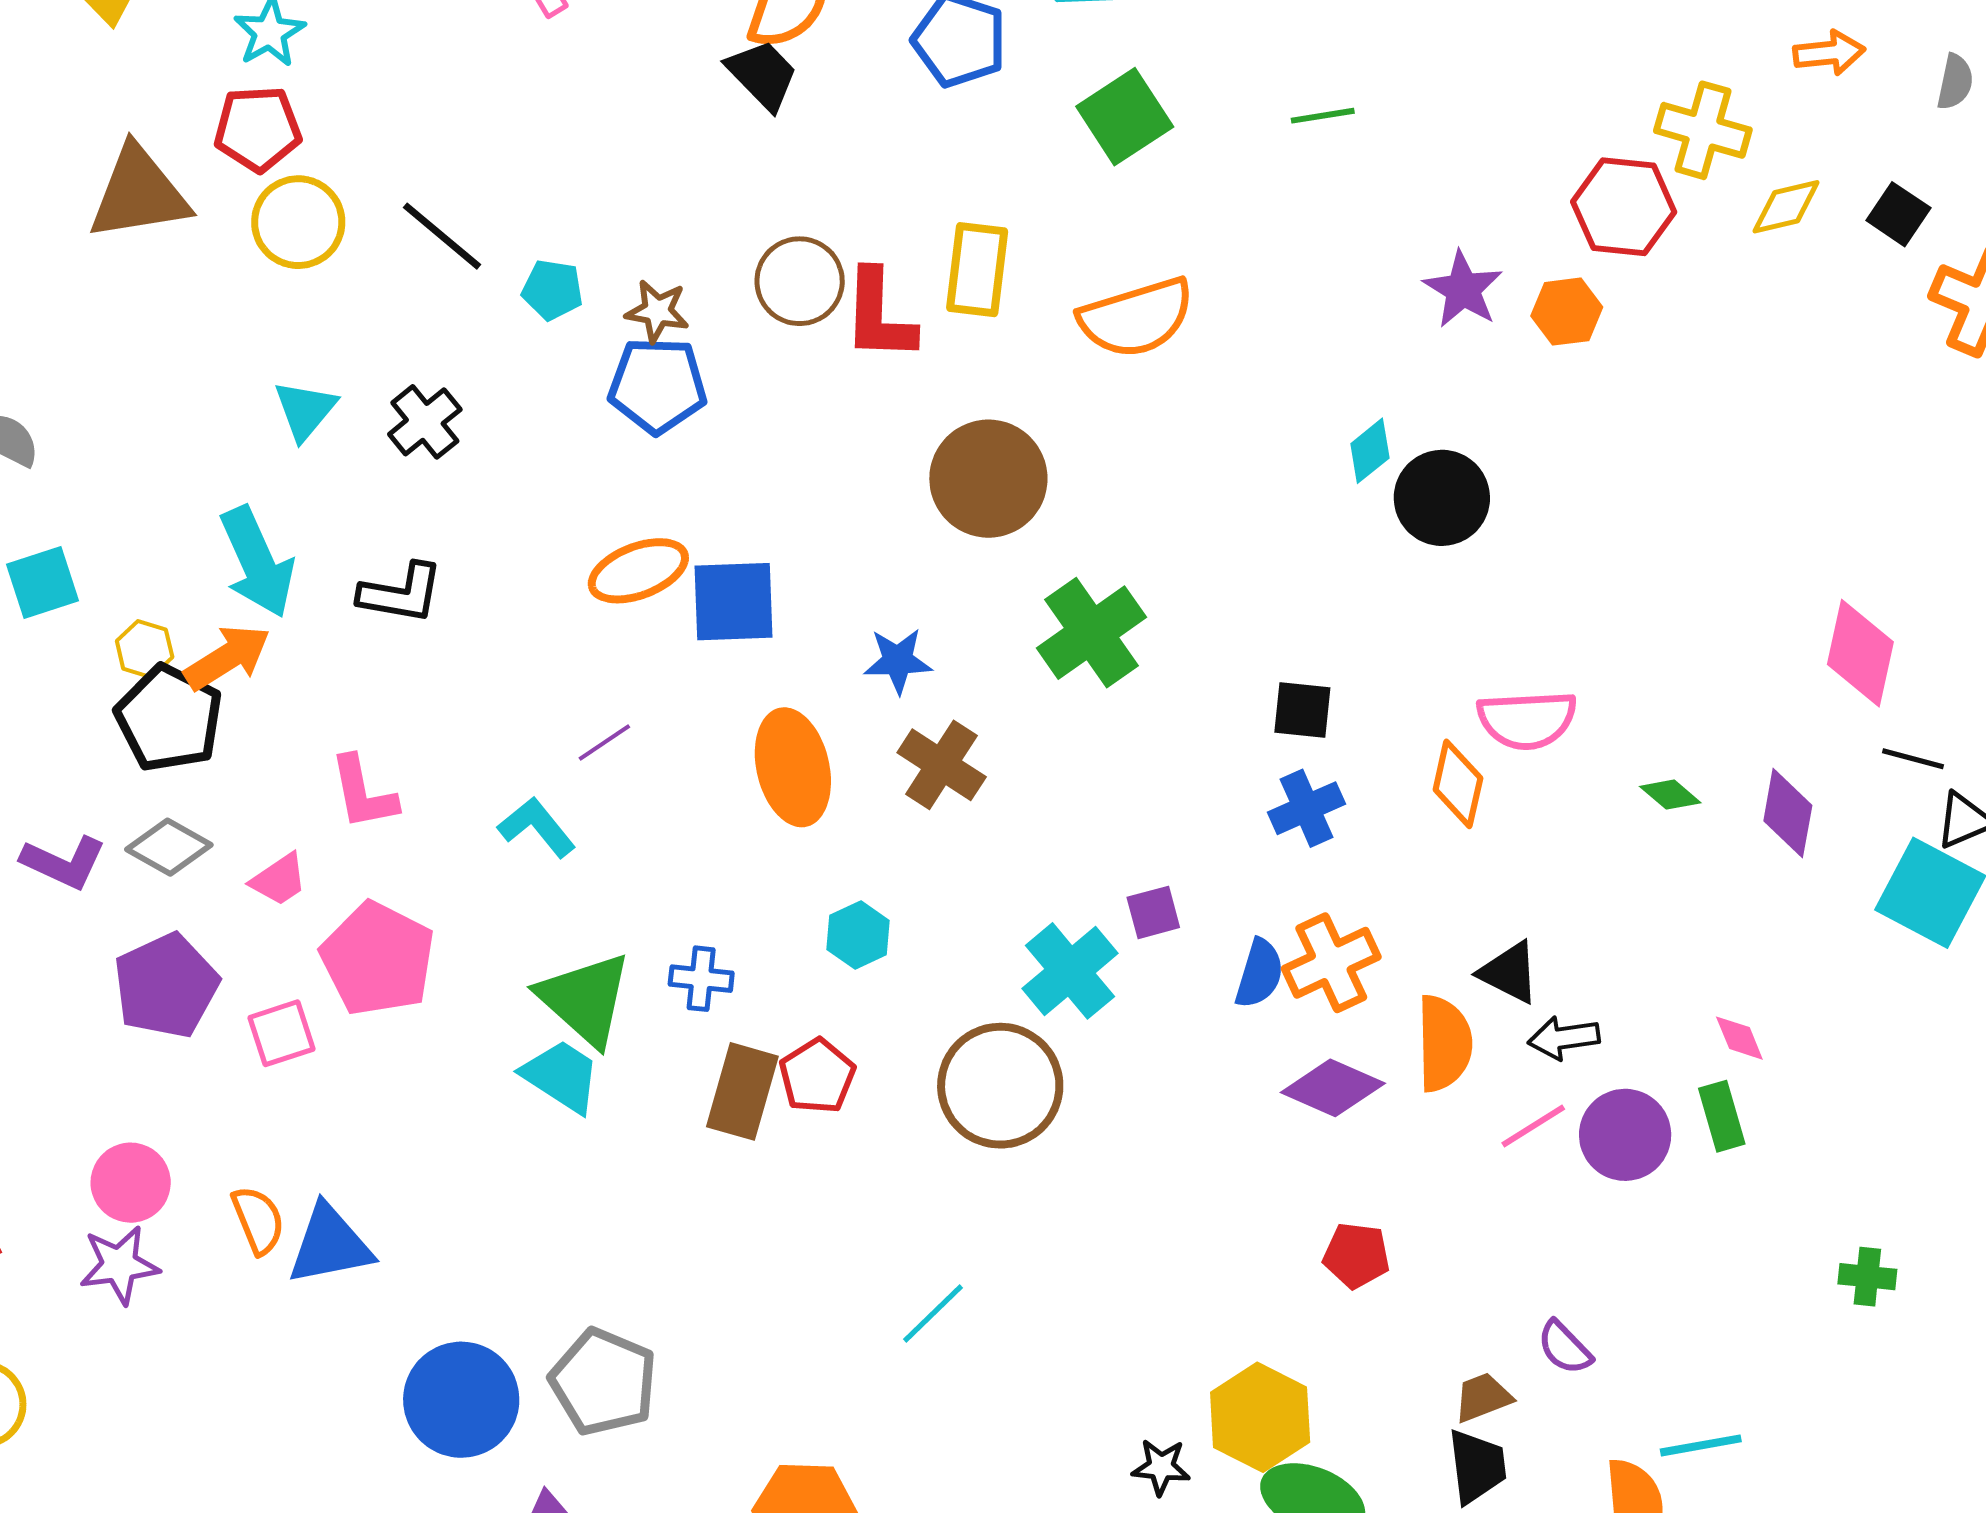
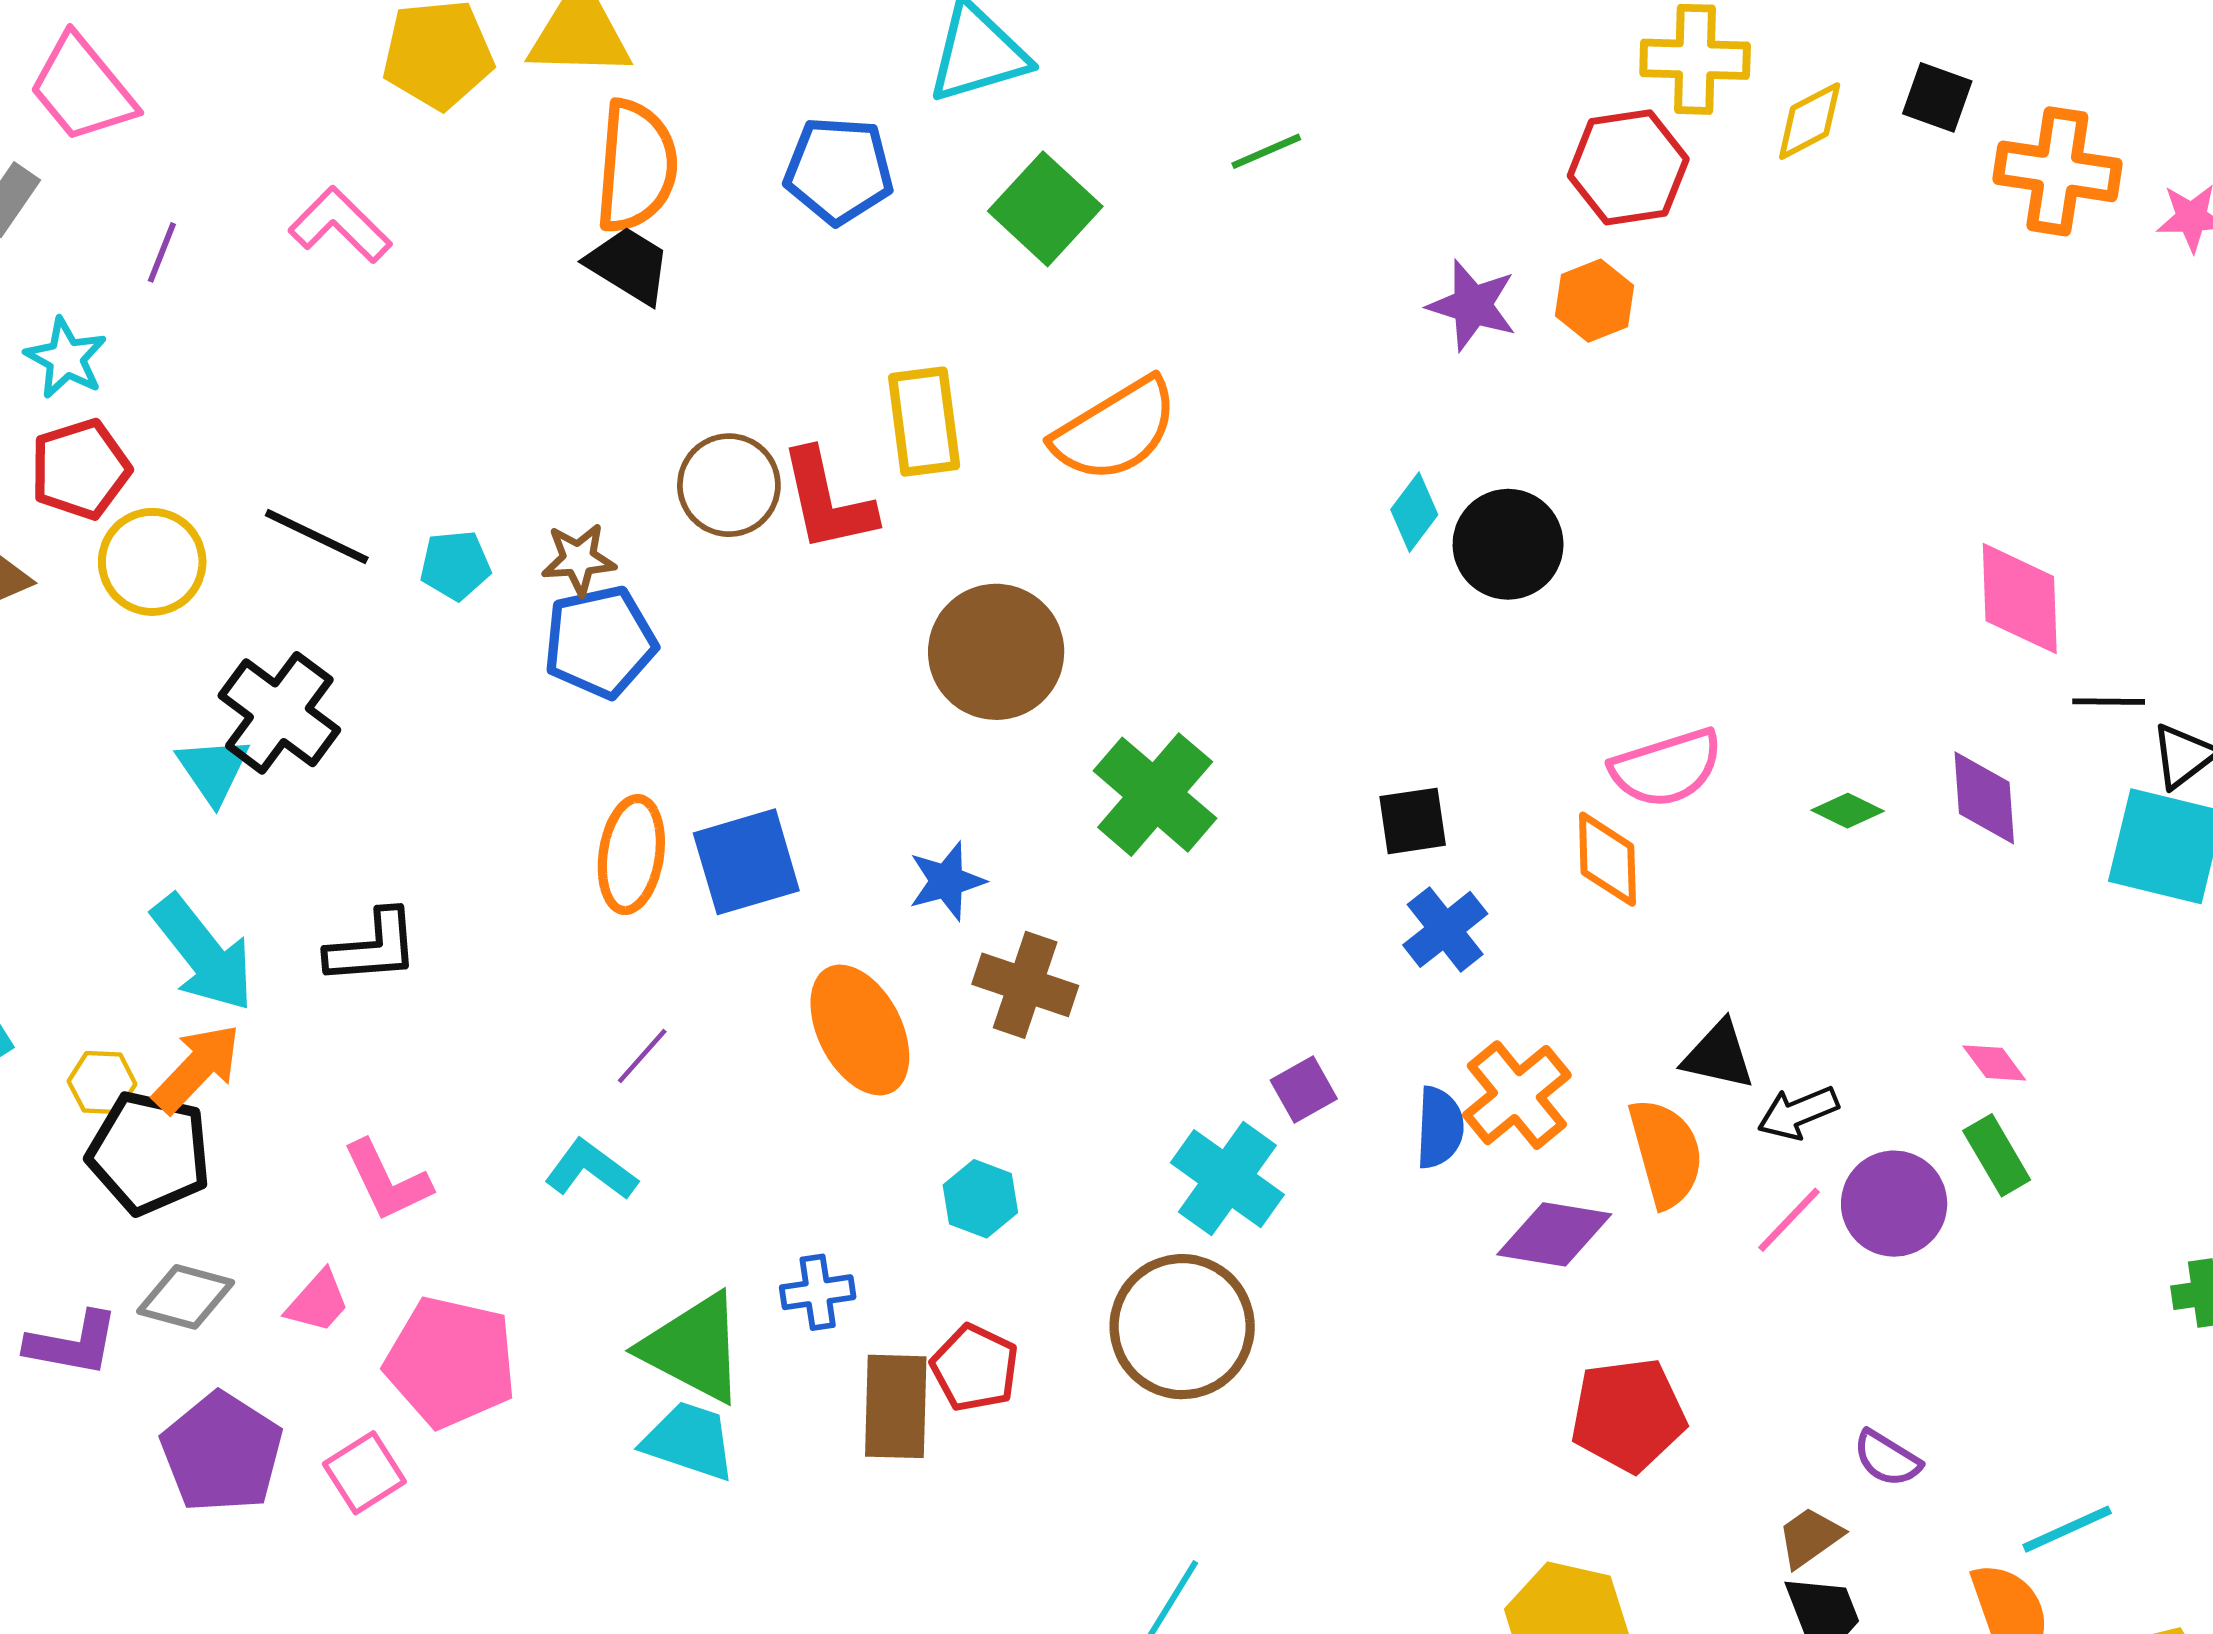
black cross: (425, 422) -> (279, 713), moved, size x1.4
orange ellipse: (638, 571) -> (631, 855), turned -46
red pentagon: (1356, 1255) -> (1628, 1415), size x1.5

